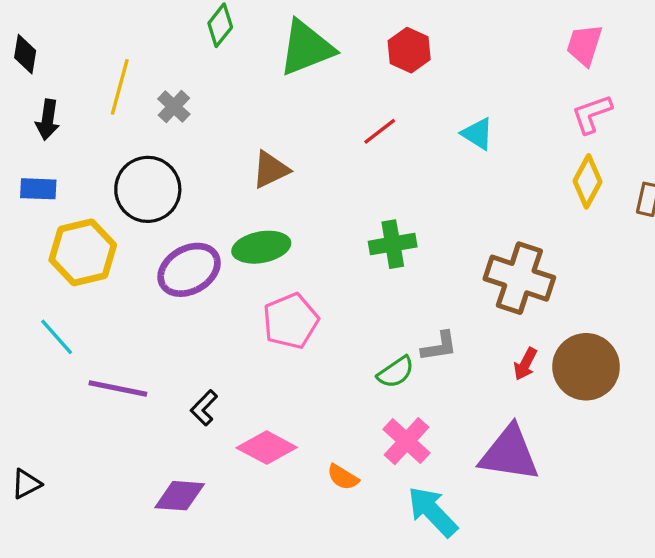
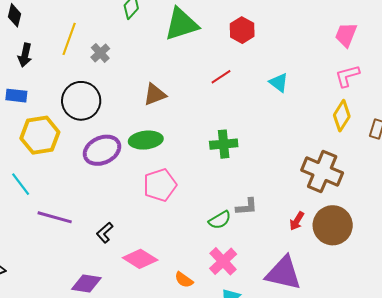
brown cross: (519, 278) -> (322, 171), moved

